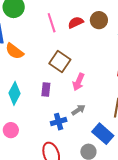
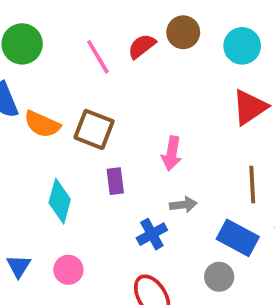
brown square: (60, 61) -> (94, 129), moved
gray arrow: (78, 110) -> (183, 205), turned 40

